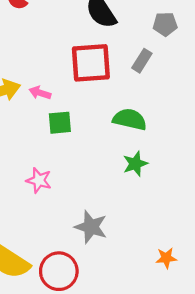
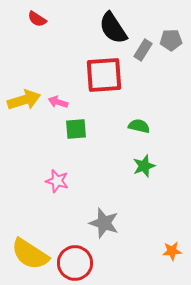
gray rectangle: (142, 61) -> (143, 50), moved
green semicircle: (130, 119) -> (139, 126), size x0.7

